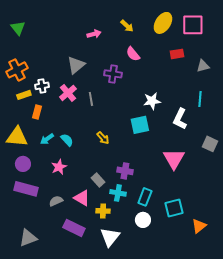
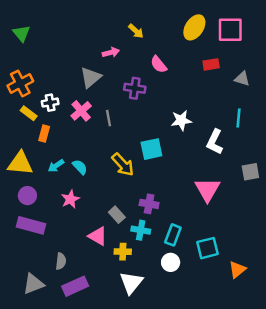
yellow arrow: (127, 26) -> (136, 31), moved
pink arrow: (94, 34) -> (111, 52), moved
gray triangle: (203, 66) -> (242, 79), turned 32
yellow rectangle: (24, 95) -> (29, 113), turned 56
cyan square: (140, 125) -> (151, 149), moved
yellow arrow: (103, 138) -> (123, 165), size x1.5
gray square: (210, 144) -> (250, 172), turned -35
gray semicircle: (56, 201) -> (61, 261), moved, turned 120
purple rectangle: (74, 228) -> (75, 286), moved, turned -50

